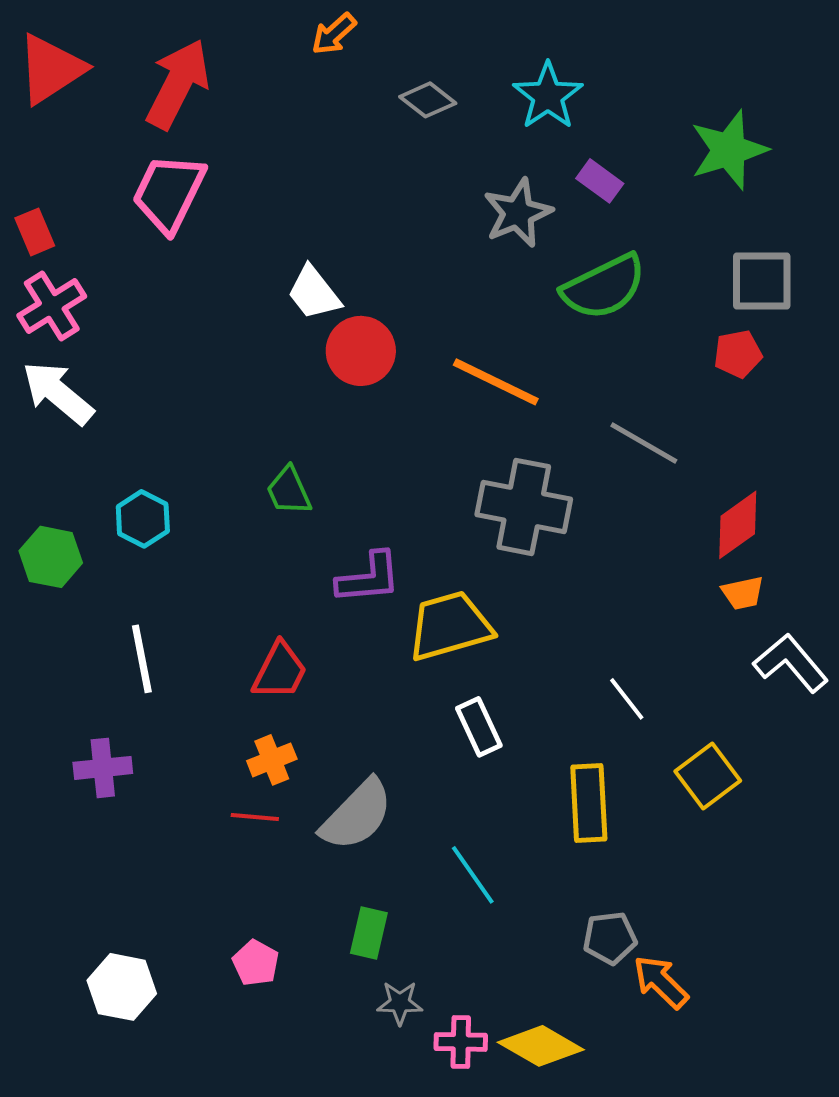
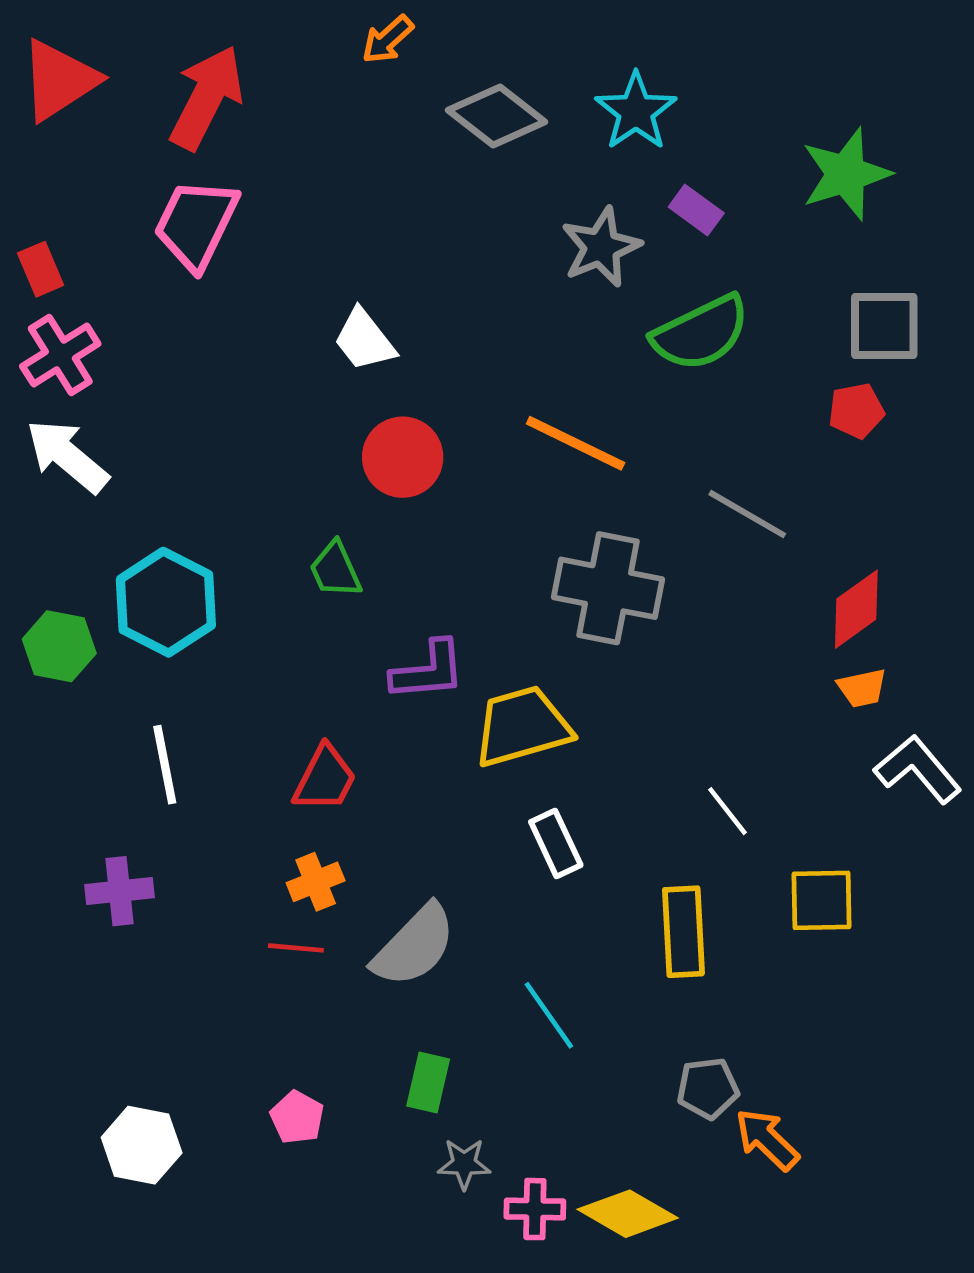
gray diamond: (428, 100) -> (497, 116), size x1.5
red circle: (361, 351) -> (403, 457), moved
cyan hexagon: (143, 519) -> (166, 602), size x1.6
yellow square: (708, 776) -> (821, 900), turned 36

